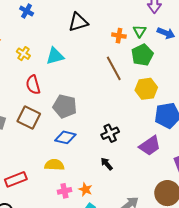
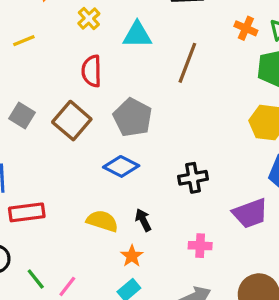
brown line: (114, 68) -> (187, 63), moved, turned 35
black arrow: (107, 164) -> (143, 220), moved
yellow semicircle: (54, 165) -> (102, 221), moved
pink cross: (64, 191) -> (200, 246), moved

